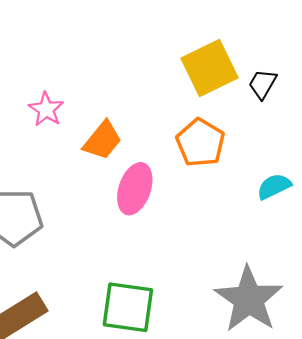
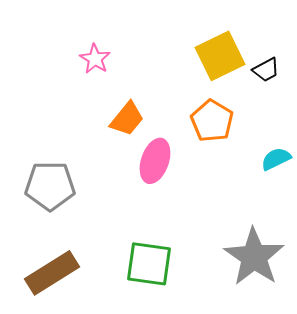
black trapezoid: (263, 84) -> (266, 70), turned -148
pink star: (46, 109) -> (95, 59), moved

